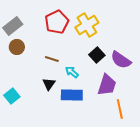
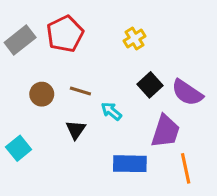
red pentagon: (57, 22) -> (65, 34), moved
yellow cross: (87, 25) -> (135, 38), size x0.6
brown circle: (17, 47) -> (42, 94), moved
blue rectangle: (72, 95) -> (130, 164), moved

